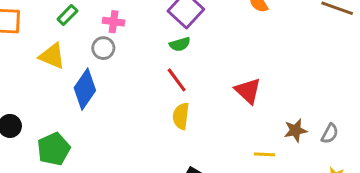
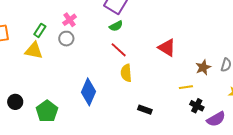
green rectangle: (67, 15) -> (40, 30), moved
pink cross: (114, 22) -> (70, 20), turned -32
blue diamond: (85, 89) -> (89, 92), moved

